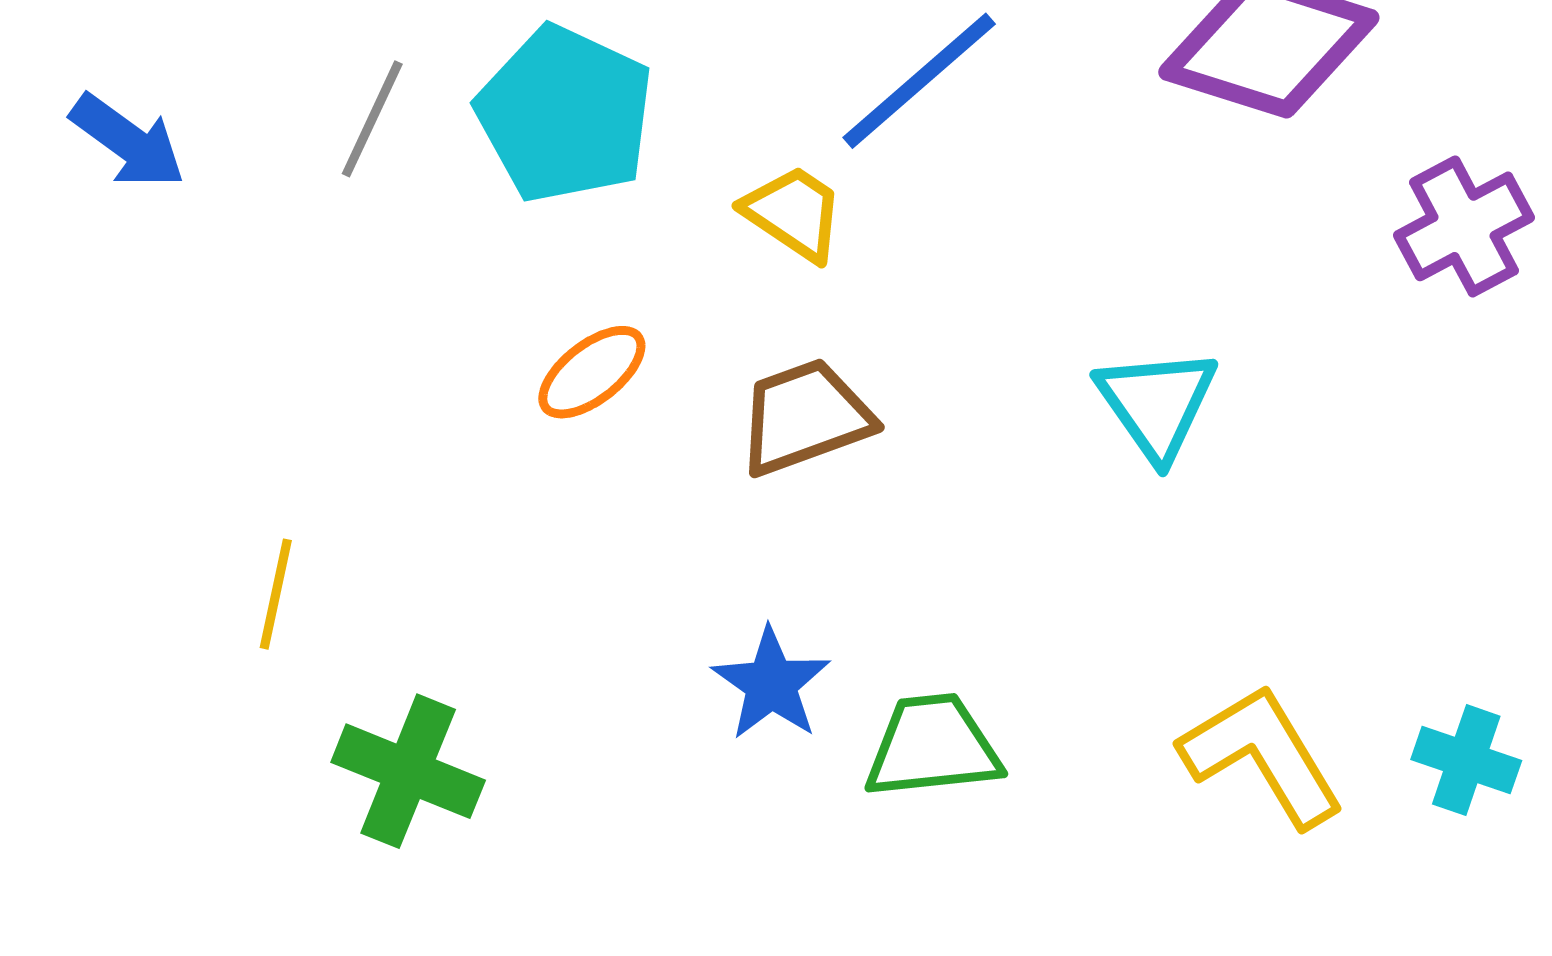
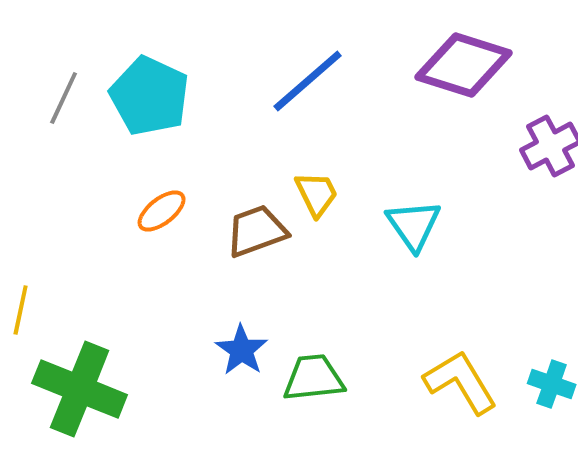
yellow trapezoid: (794, 213) -> (317, 194), moved, turned 30
green cross: (408, 771) -> (80, 389), size x1.4

